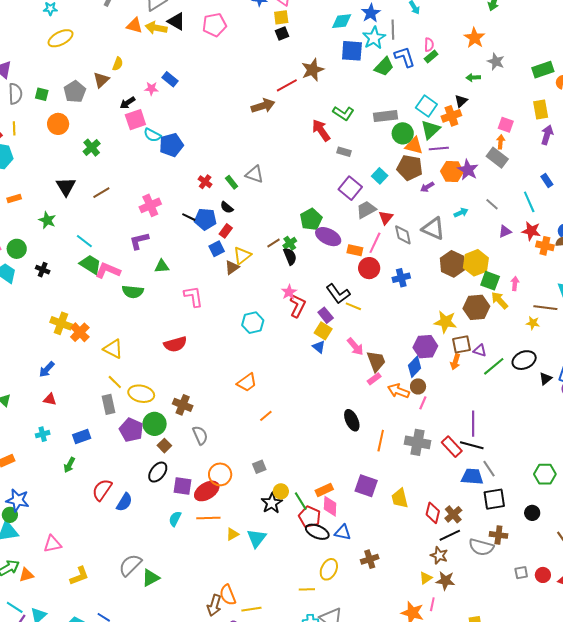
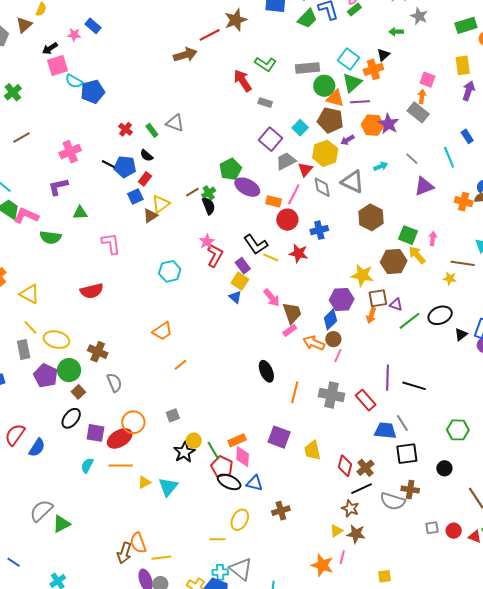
purple triangle: (505, 231) -> (424, 186), size x1.5
red star: (531, 231) -> (298, 253), moved
yellow hexagon: (476, 263) -> (325, 153), moved
black line: (472, 445) -> (414, 386), moved

